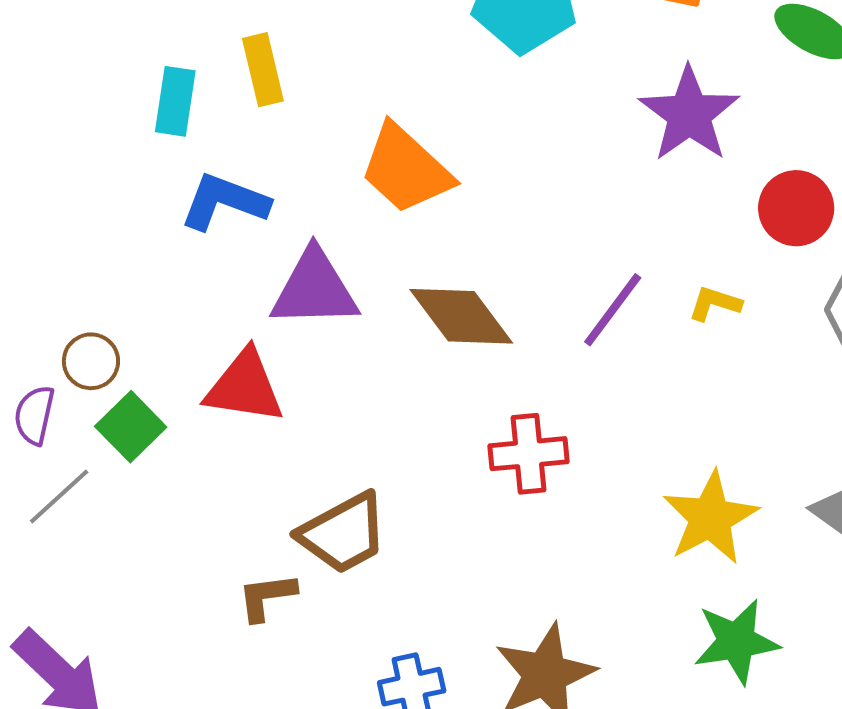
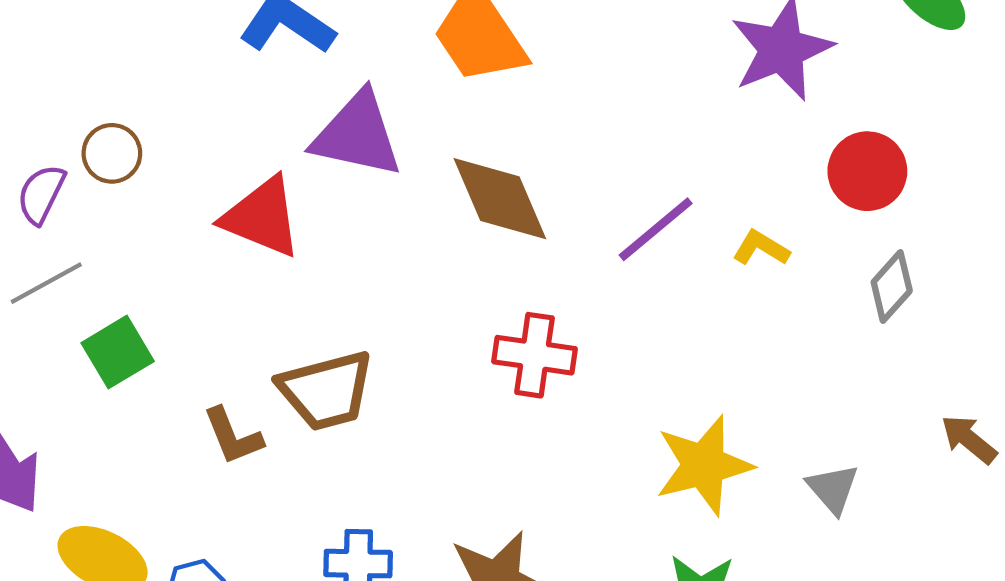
green square: (131, 427) -> (118, 352), moved
brown L-shape: (267, 597) -> (233, 436), turned -118

